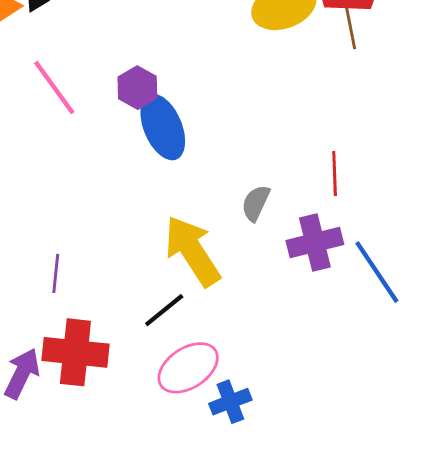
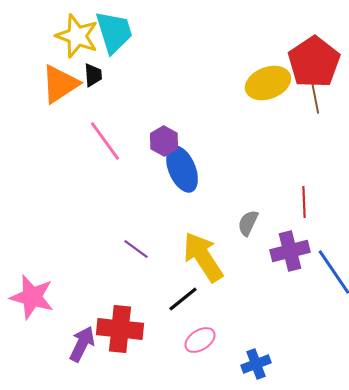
purple line: (56, 273) -> (136, 249), moved, turned -60
pink ellipse: (188, 368) -> (200, 340), size x0.7
blue cross: (230, 402) -> (256, 364), moved

